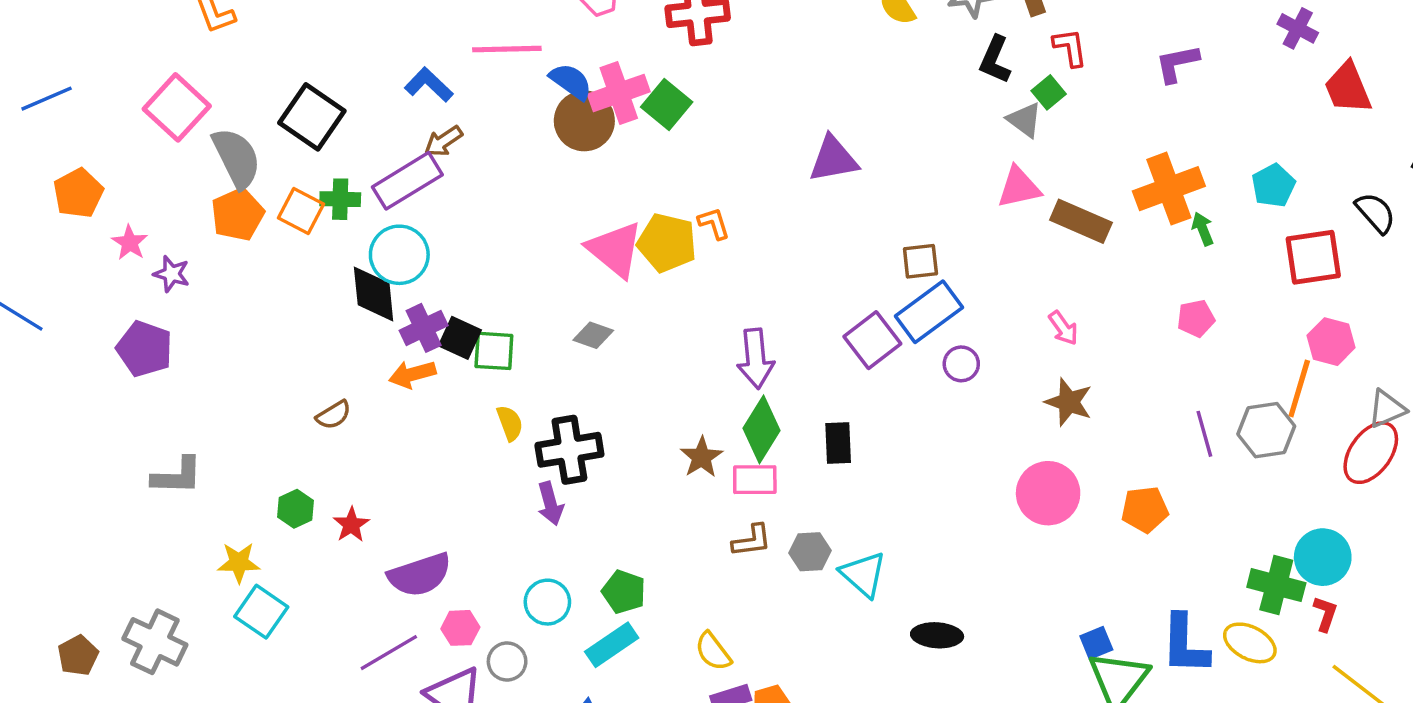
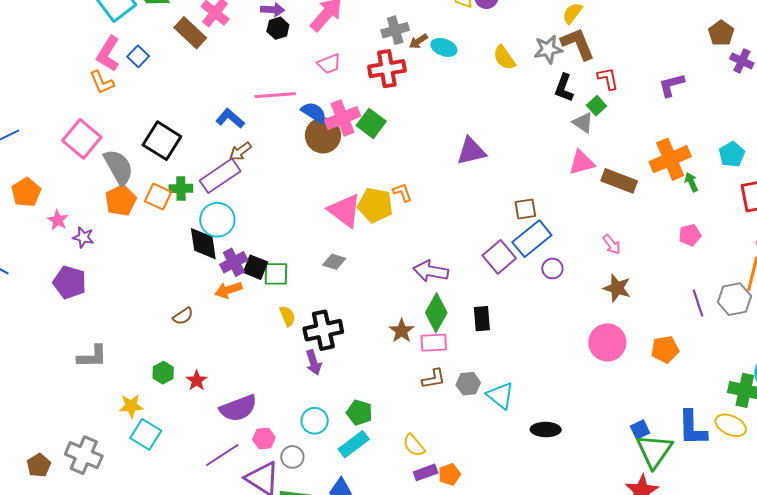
purple arrow: (756, 359) -> (431, 271), turned 108

